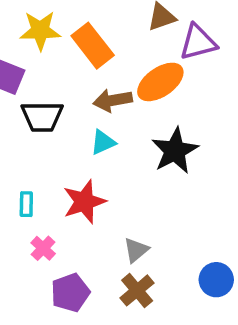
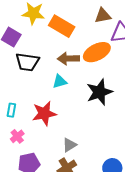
orange rectangle: (93, 46) -> (62, 26), turned -30

